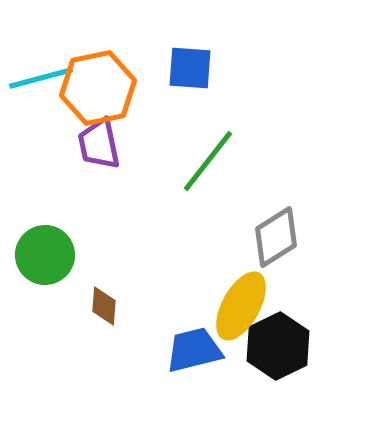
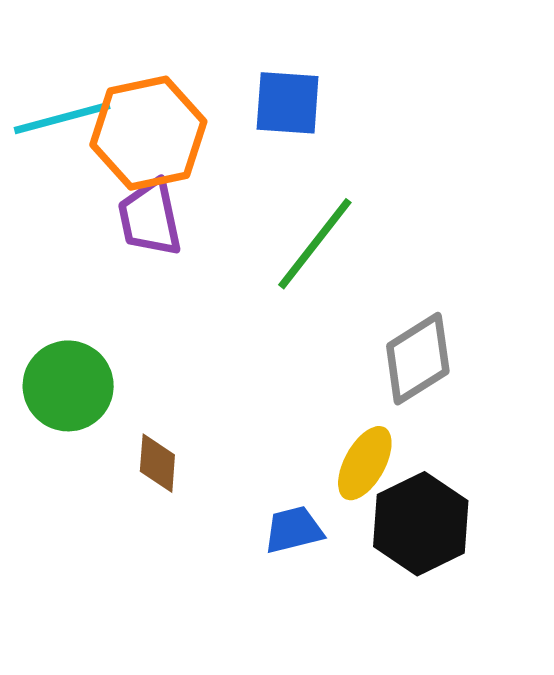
yellow ellipse: (241, 306) -> (365, 463), size x0.7
blue trapezoid: (194, 350) -> (294, 530), size x0.7

